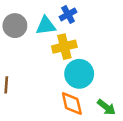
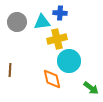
blue cross: (68, 14) -> (60, 13), turned 32
orange diamond: (72, 103) -> (52, 79), moved

